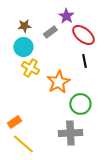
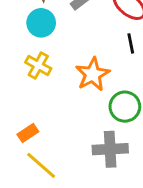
yellow cross: (30, 68) -> (38, 65), moved

